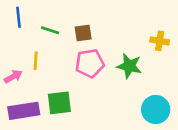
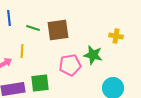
brown square: (83, 33) -> (58, 30), size x1.6
pink pentagon: (90, 63) -> (70, 65), moved

